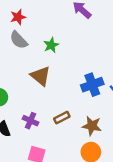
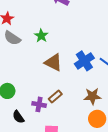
brown triangle: (41, 76) -> (53, 62), moved
brown rectangle: (62, 118) -> (55, 96), moved

